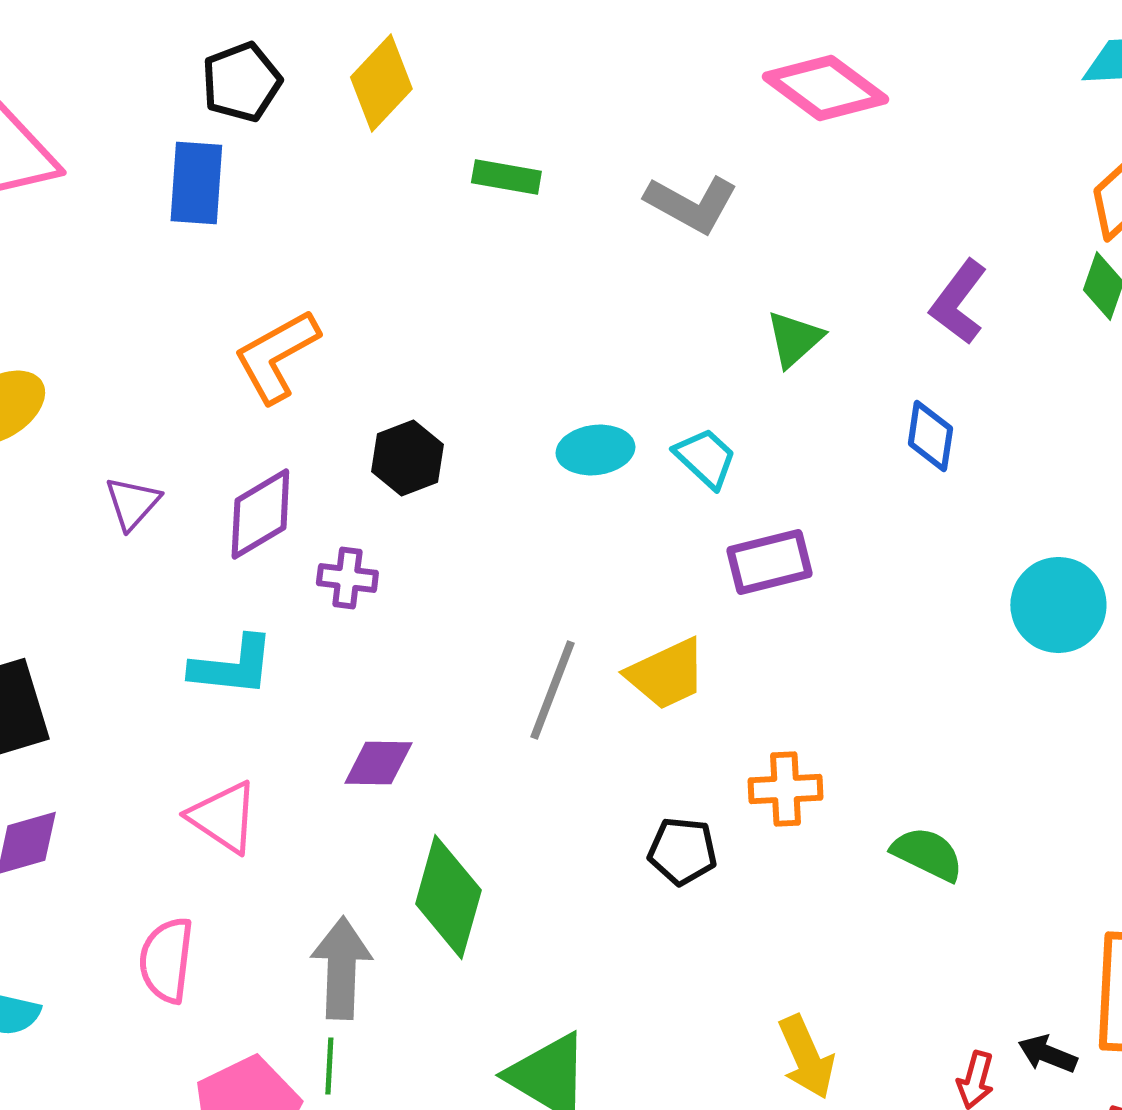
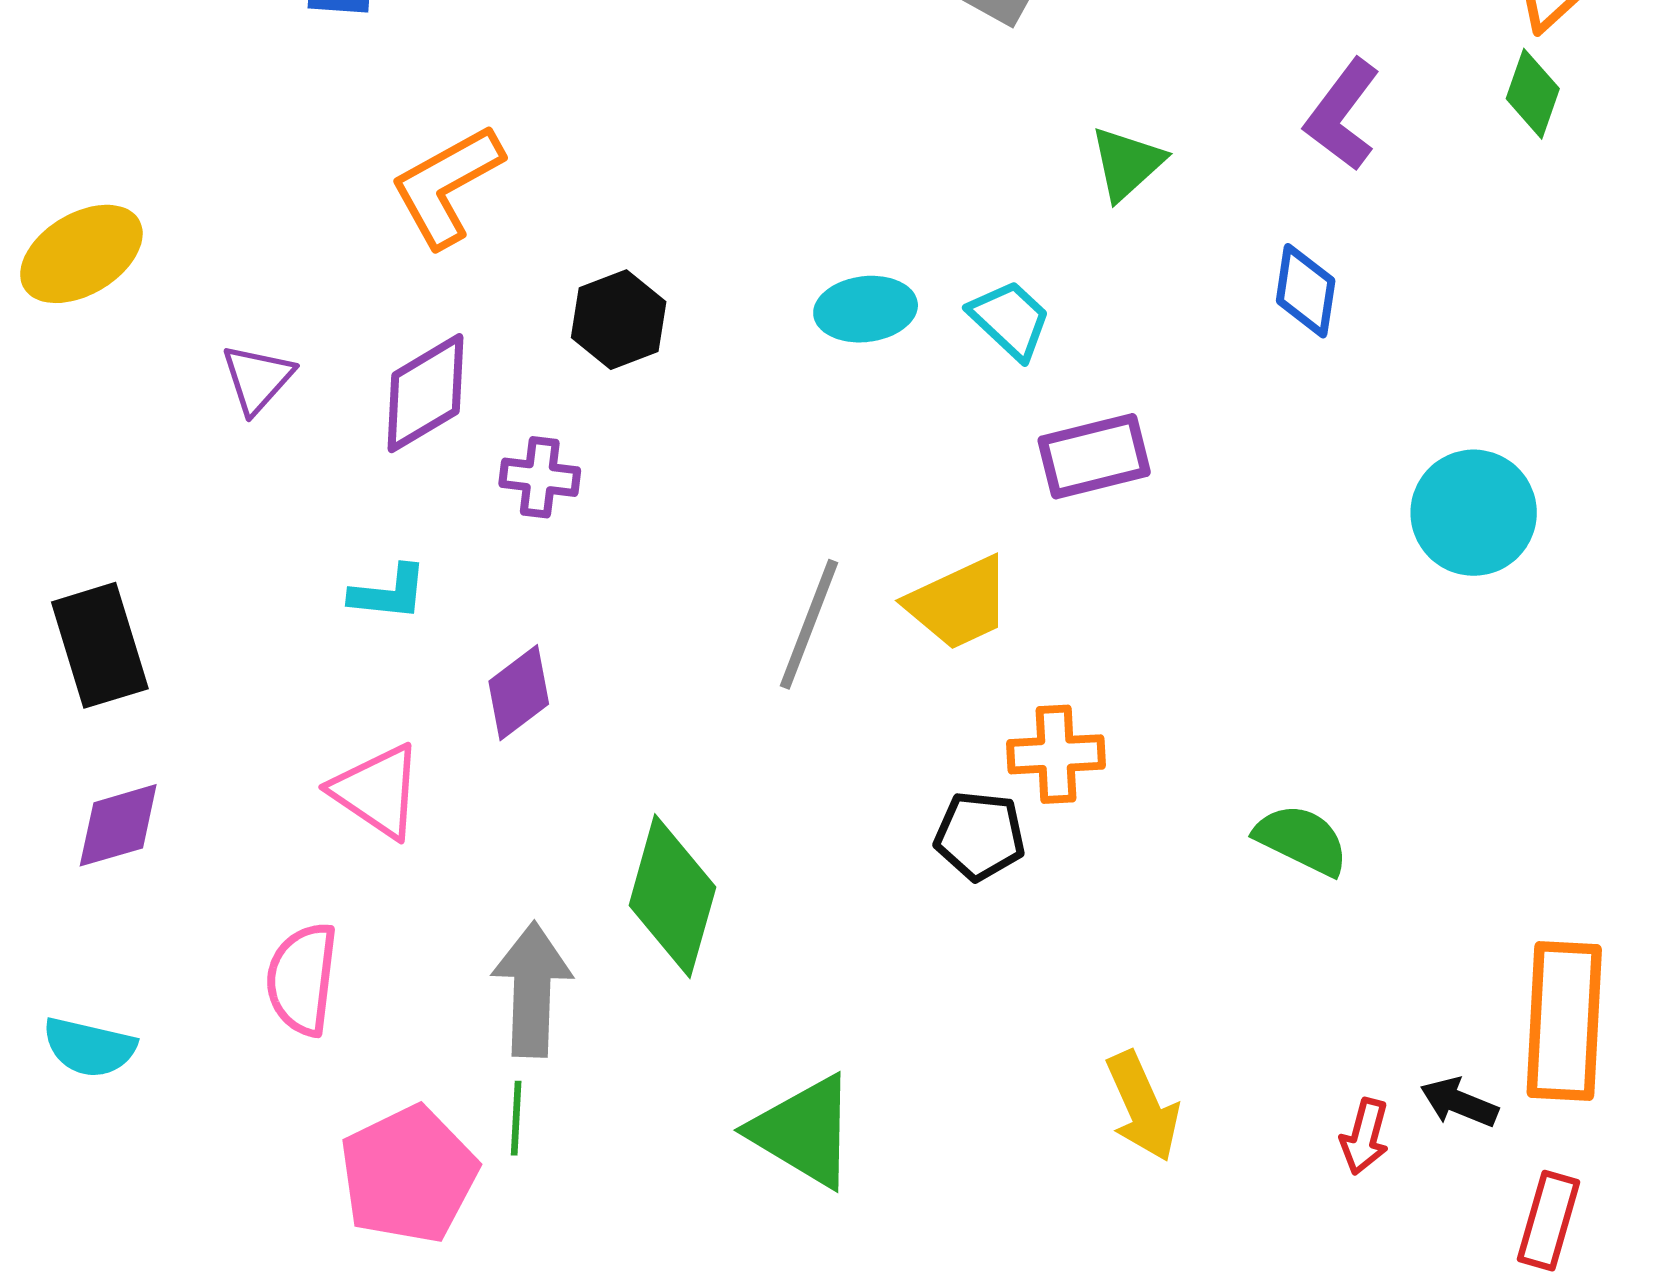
cyan L-shape: (232, 666) -> (389, 593), size x0.7
purple diamond: (378, 763) -> (519, 693), moved, turned -38
orange cross: (785, 789) -> (1056, 754), moved

